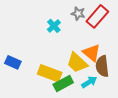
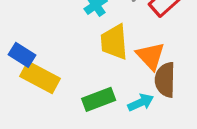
yellow trapezoid: (77, 63) -> (114, 42), moved, turned 35
yellow rectangle: (50, 73) -> (40, 77), moved

